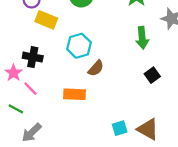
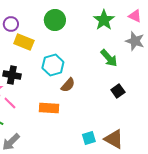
green arrow: (142, 38) -> (109, 58), turned -36

